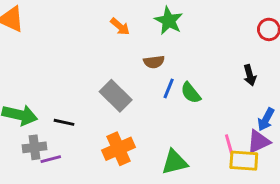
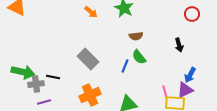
brown semicircle: (154, 62) -> (136, 36), moved
blue line: (169, 88) -> (125, 66), moved
gray cross: (35, 147) -> (36, 84), moved

